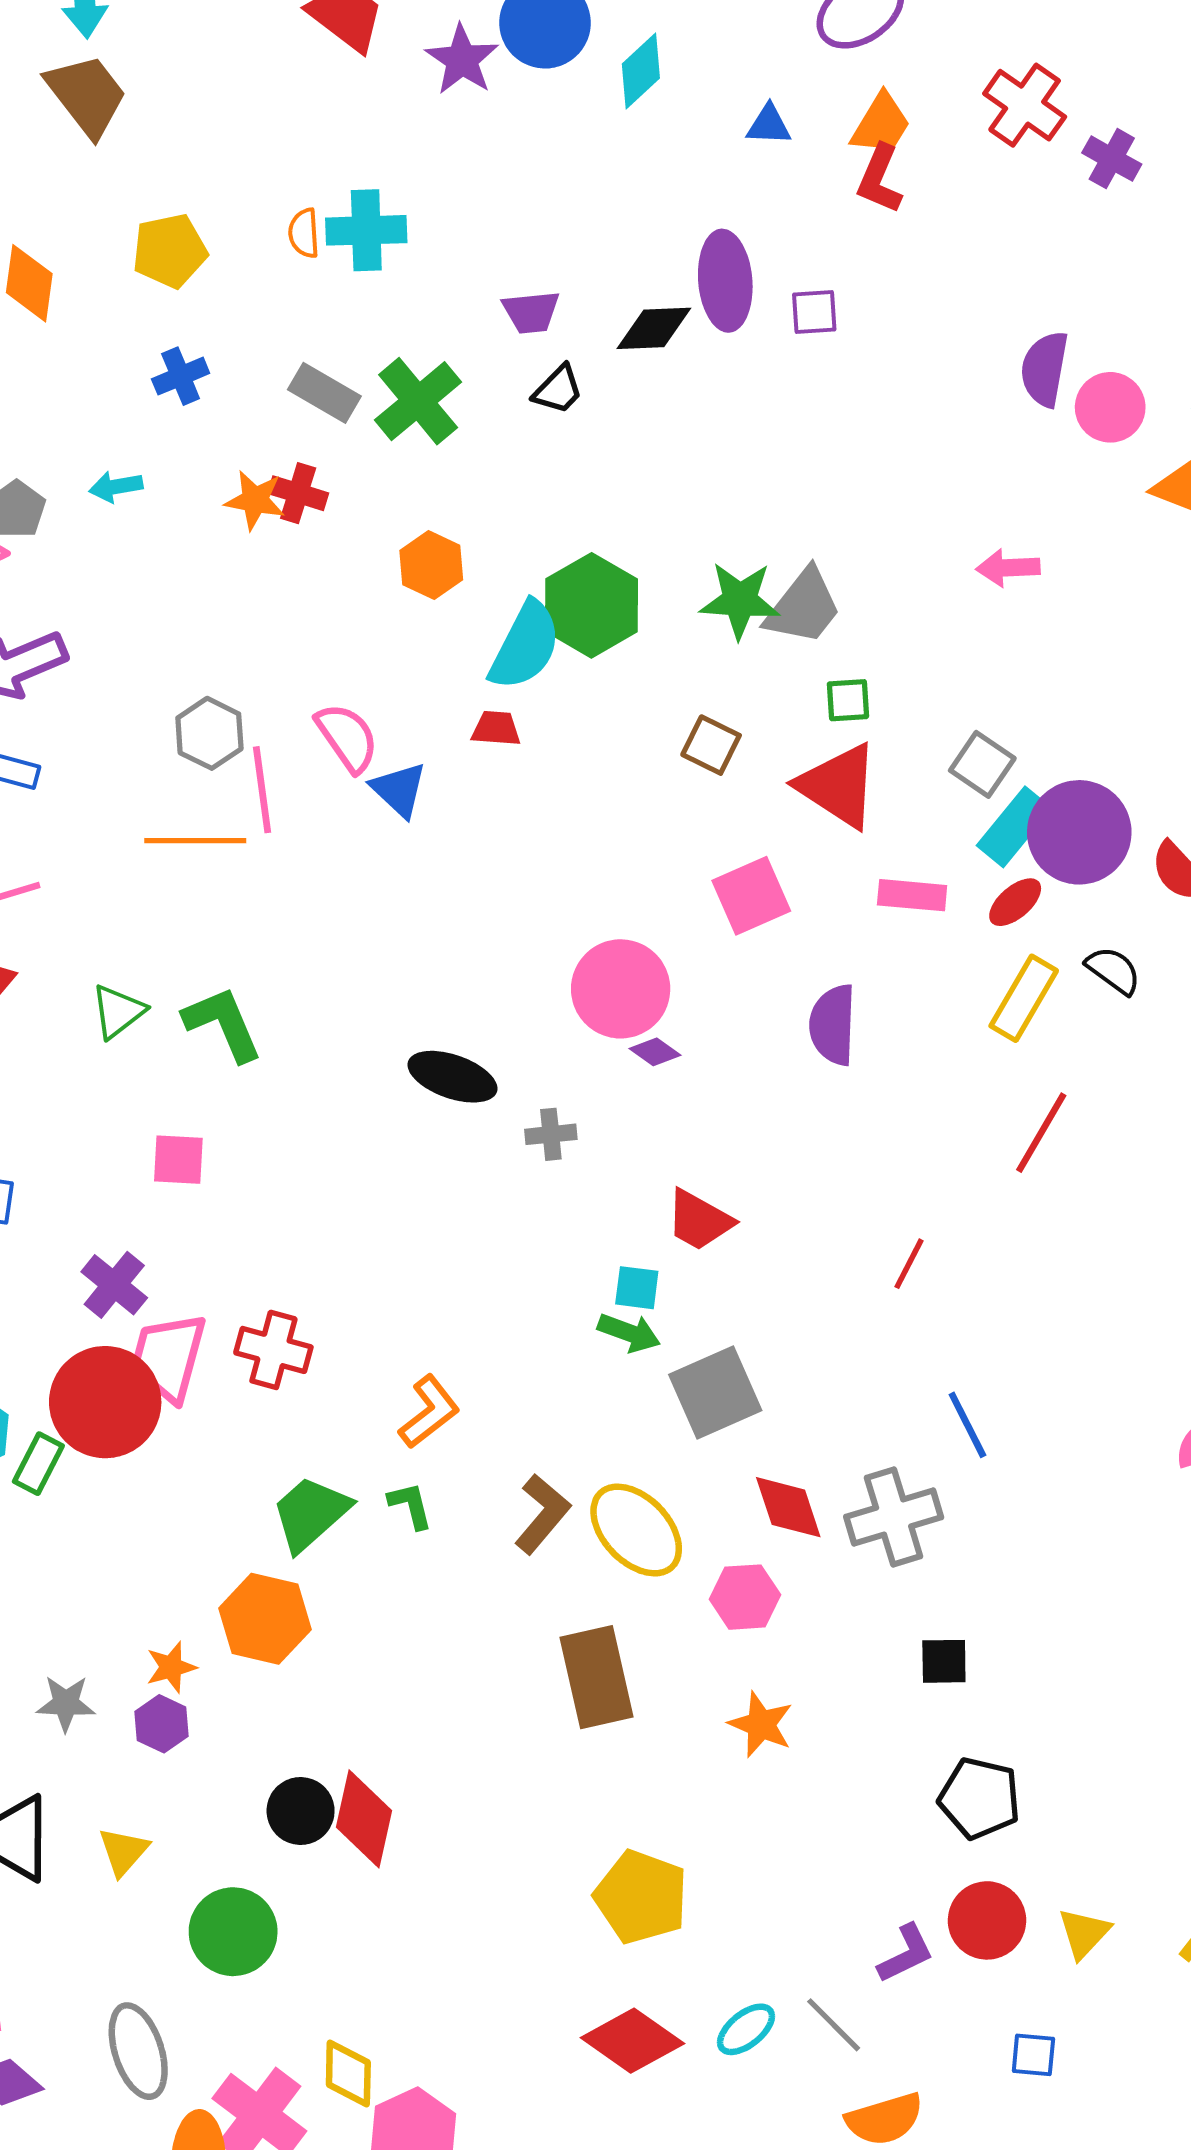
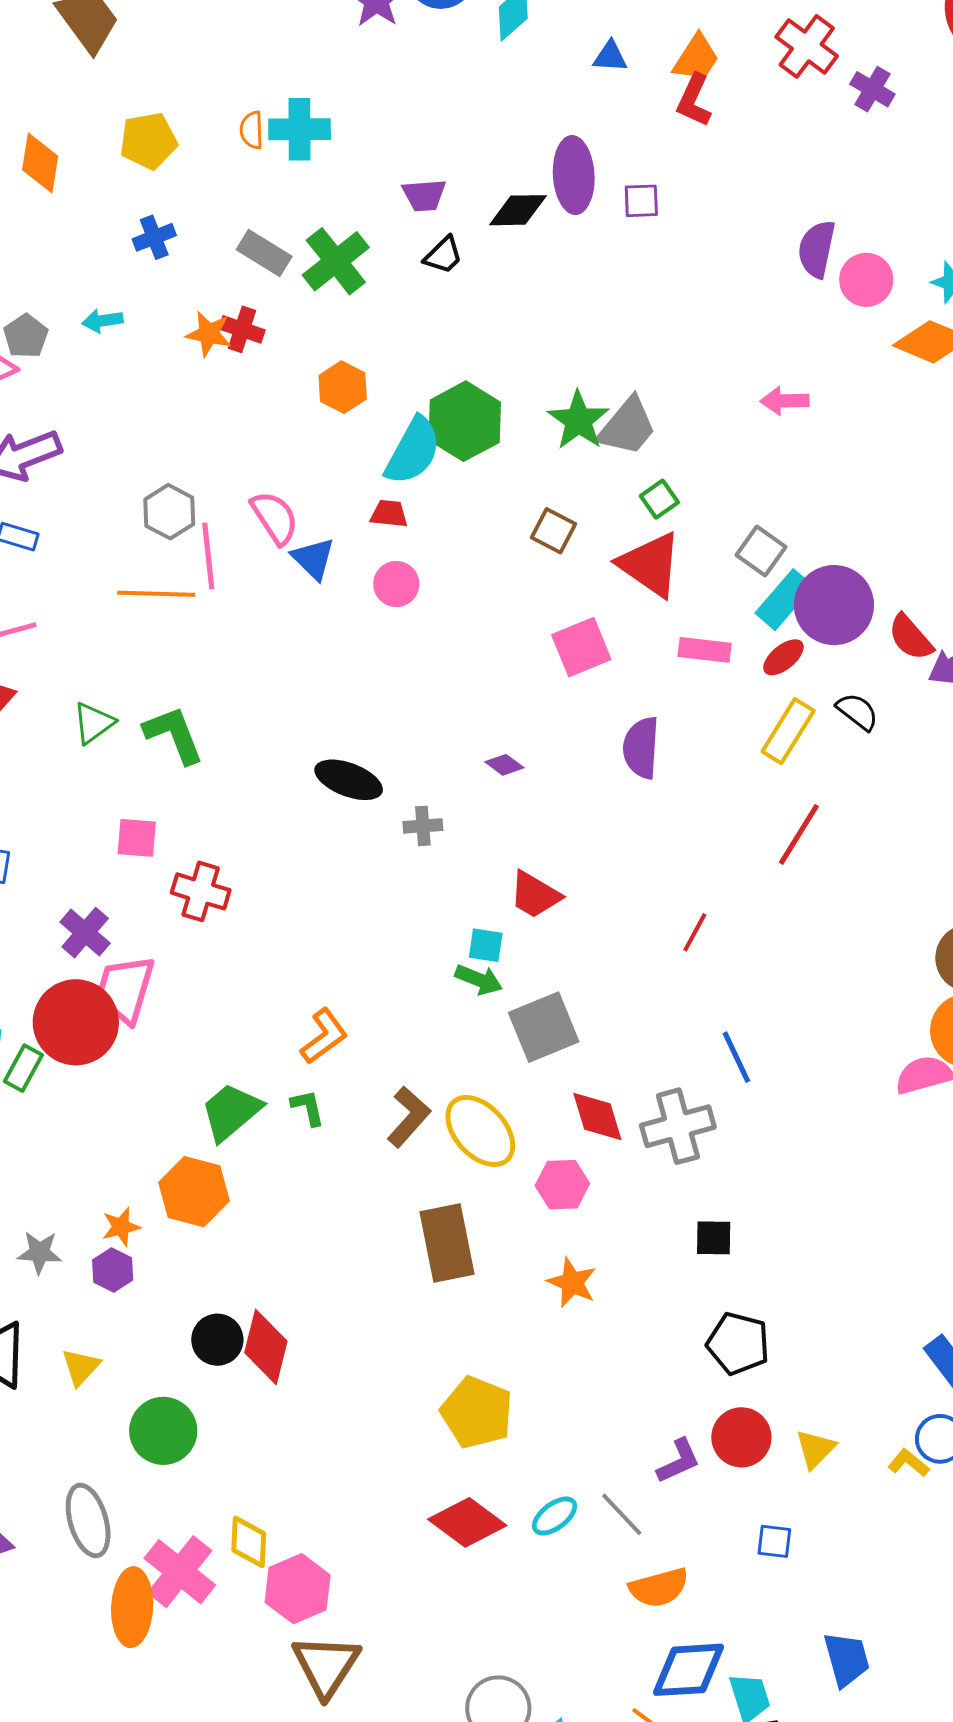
green star: (740, 600) -> (578, 420), turned 30
green square: (848, 700) -> (659, 499), turned -33
pink circle: (621, 989) -> (396, 584), moved, size x0.6
red cross: (273, 1350) -> (201, 891), moved

